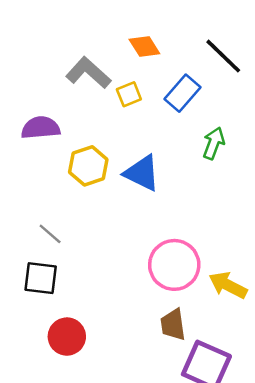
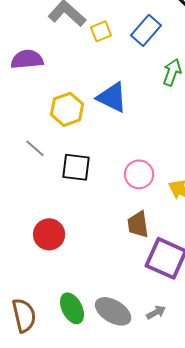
yellow hexagon: (88, 166) -> (67, 109), moved
pink circle: (174, 265) -> (139, 174), size x0.7
black square: (41, 278) -> (76, 167), moved

